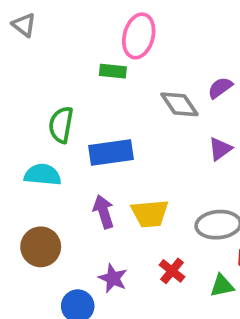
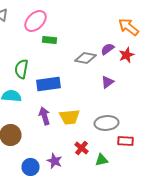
pink ellipse: (139, 36) -> (36, 21), moved, turned 30
gray diamond: (179, 104) -> (86, 58), turned -45
purple star: (113, 278) -> (54, 161), moved
green triangle: (222, 286) -> (102, 160), moved

